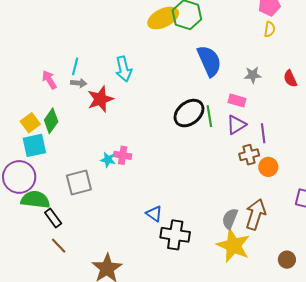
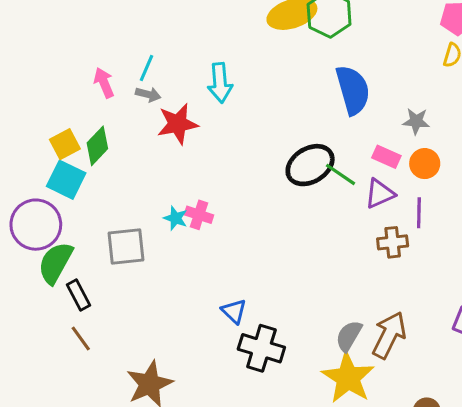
green line: (209, 116) -> (341, 174), turned -55
cyan square: (34, 145) -> (66, 180), turned 30
orange circle: (268, 167) -> (425, 164), moved
green semicircle: (35, 200) -> (55, 263), turned -76

